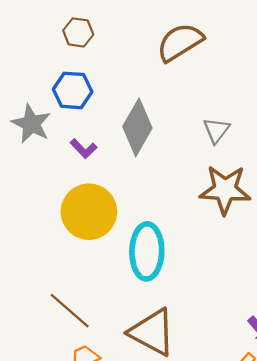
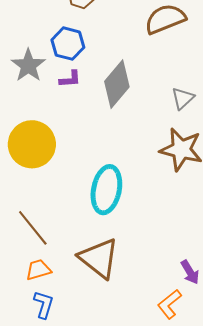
purple L-shape: (84, 149) -> (70, 79), moved, turned -60
yellow circle: (89, 212) -> (32, 144), moved

